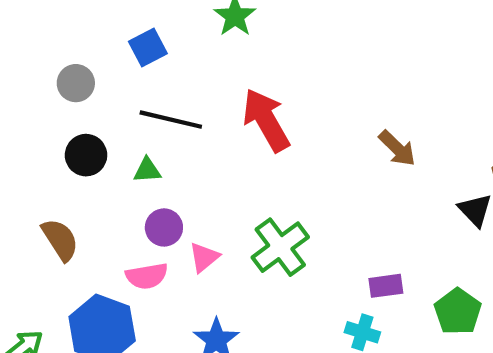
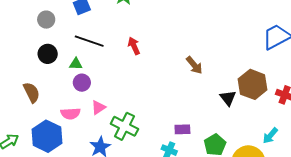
red arrow: (266, 120) -> (134, 46), size x0.6
purple circle: (164, 227) -> (82, 83), moved
green cross: (280, 247) -> (124, 126), moved, turned -32

